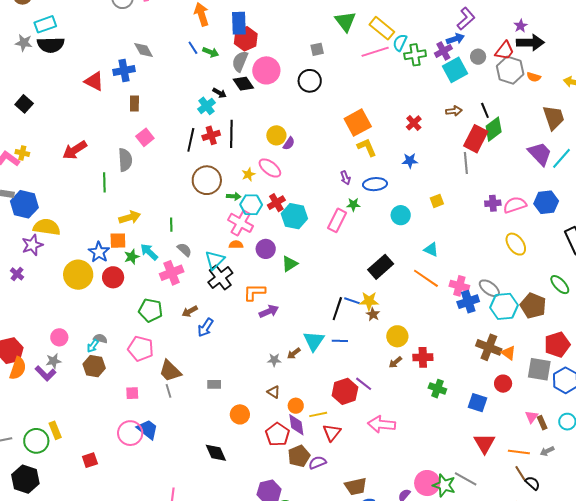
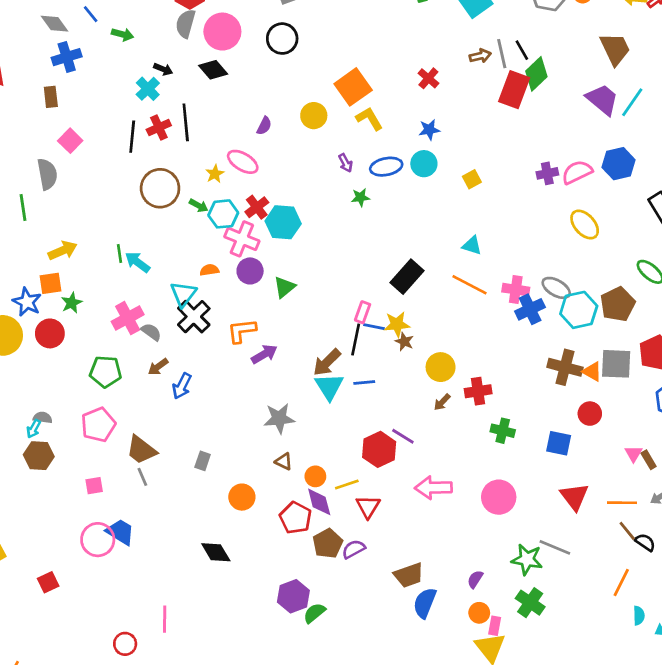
blue line: (193, 48) -> (91, 14), moved
green arrow: (211, 52) -> (122, 34), moved
blue cross: (124, 71) -> (67, 57), moved
black diamond: (243, 84) -> (213, 70), moved
yellow circle: (276, 135) -> (314, 116), moved
gray line: (466, 163) -> (502, 54), moved
green arrow: (234, 196) -> (199, 206), turned 32
cyan circle: (401, 215) -> (424, 164), moved
pink rectangle: (337, 220) -> (363, 312), moved, size x0.7
pink cross: (241, 223) -> (242, 239), moved
gray semicircle: (184, 250) -> (151, 332), moved
cyan arrow: (149, 252) -> (137, 262), moved
brown pentagon: (533, 306) -> (618, 304), turned 30
pink pentagon: (141, 349) -> (98, 425), turned -30
brown arrow: (294, 353) -> (327, 362), moved, size x1.6
gray star: (274, 360) -> (279, 418), size x1.6
gray square: (539, 369) -> (616, 364), moved
gray rectangle: (214, 384) -> (203, 461), turned -64
pink circle: (427, 483) -> (499, 497), moved

